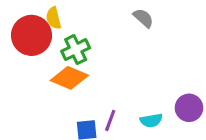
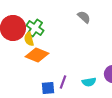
yellow semicircle: (54, 18) -> (29, 39), moved
green cross: (76, 50) -> (35, 28), moved, turned -30

